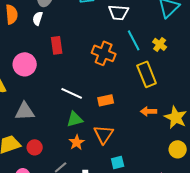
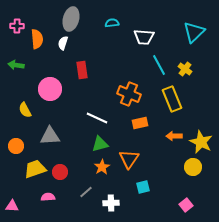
orange cross: (104, 53) -> (129, 94), moved
orange rectangle: (106, 100) -> (140, 123), moved
yellow circle: (178, 149) -> (193, 167), moved

